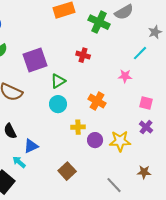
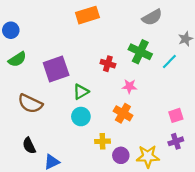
green cross: (99, 22) -> (140, 52), moved
pink star: (125, 76) -> (129, 86), moved
pink square: (146, 103) -> (176, 115), turned -32
purple cross: (146, 127) -> (176, 141), turned 32

